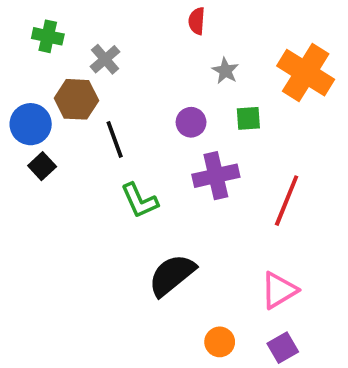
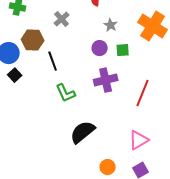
gray cross: (105, 59) -> (62, 19), moved
purple circle: (191, 122) -> (100, 48), moved

